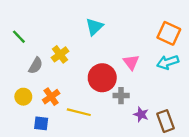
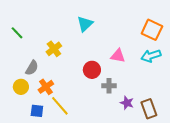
pink triangle: (131, 62) -> (118, 56), turned -42
gray semicircle: (36, 66) -> (32, 68), moved
red circle: (102, 78) -> (92, 70), size x0.7
yellow line: (79, 112) -> (60, 106), moved, turned 35

